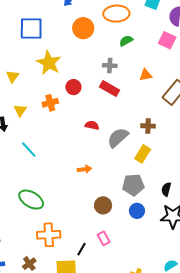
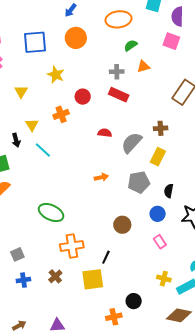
orange circle: (83, 28) -> (76, 38), moved
yellow star: (49, 63) -> (56, 75), size x0.7
orange triangle: (146, 75) -> (143, 66), moved
cyan line: (29, 150) -> (43, 150), moved
gray pentagon: (133, 185) -> (139, 182), moved
black semicircle: (166, 189) -> (169, 191), moved
brown circle: (103, 205) -> (122, 225), moved
pink rectangle: (104, 238) -> (160, 242), moved

